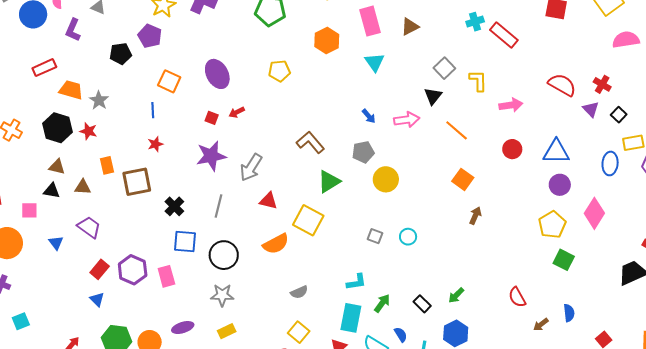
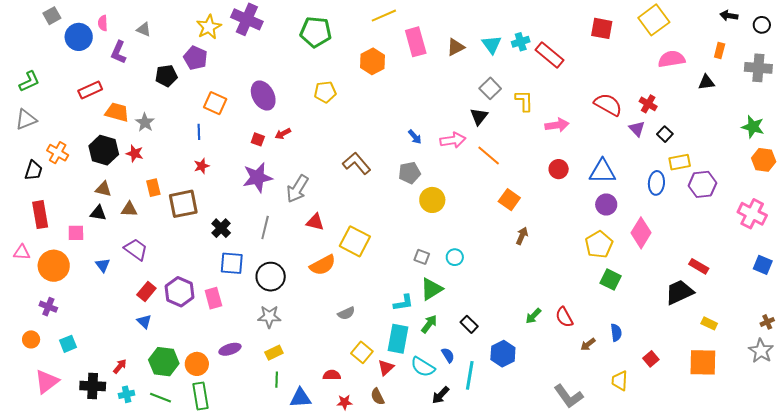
cyan triangle: (374, 62) -> (492, 44), moved
orange line: (457, 130) -> (489, 155), moved
green triangle: (329, 182) -> (431, 289), moved
green arrow: (456, 295) -> (533, 316), moved
yellow square: (299, 332) -> (362, 352), moved

